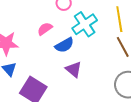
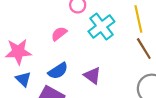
blue semicircle: (64, 45) -> (58, 71), moved

